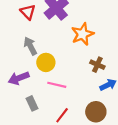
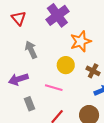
red triangle: (28, 12) -> (19, 18), moved
yellow circle: (46, 62) -> (66, 65), moved

